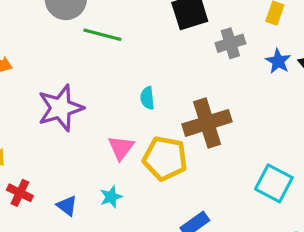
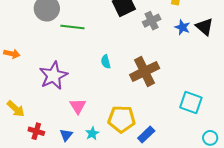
pink triangle: (121, 148) -> (78, 106), moved
yellow pentagon: (165, 158) -> (122, 119), moved
cyan star: (111, 197) -> (92, 133), moved
blue triangle: (67, 206) -> (66, 135), turned 40

